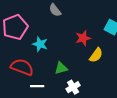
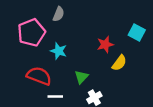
gray semicircle: (55, 10) -> (59, 14), moved, turned -120
green triangle: (61, 68) -> (81, 77), turned -32

